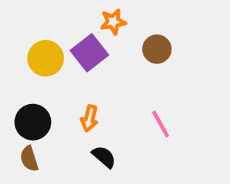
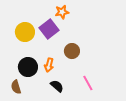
brown circle: (157, 49) -> (72, 51), moved
black circle: (33, 122) -> (28, 67), moved
pink line: (161, 124) -> (88, 83), moved

